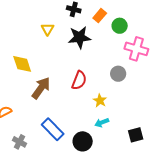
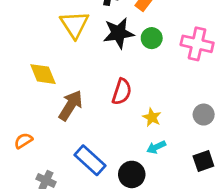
green circle: (120, 26) -> (152, 38), moved
yellow triangle: (48, 29) -> (74, 25), size x1.6
gray circle: (118, 74) -> (204, 115), moved

